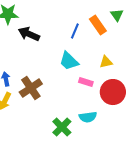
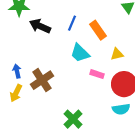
orange rectangle: (98, 25) -> (98, 30), moved
blue line: (75, 31) -> (72, 23), moved
cyan semicircle: (88, 117) -> (121, 109), moved

